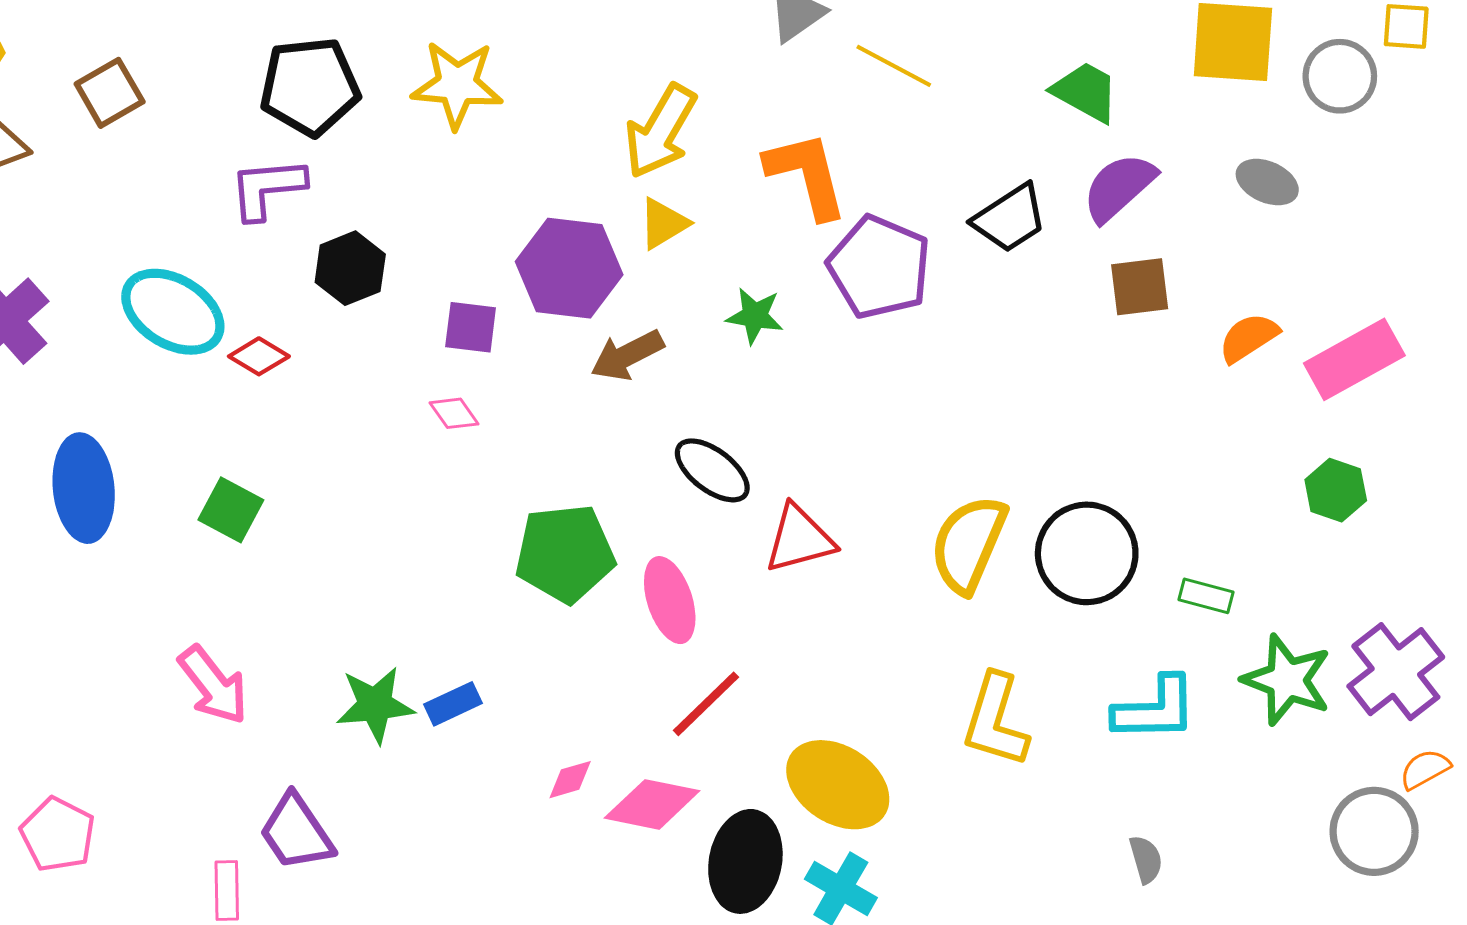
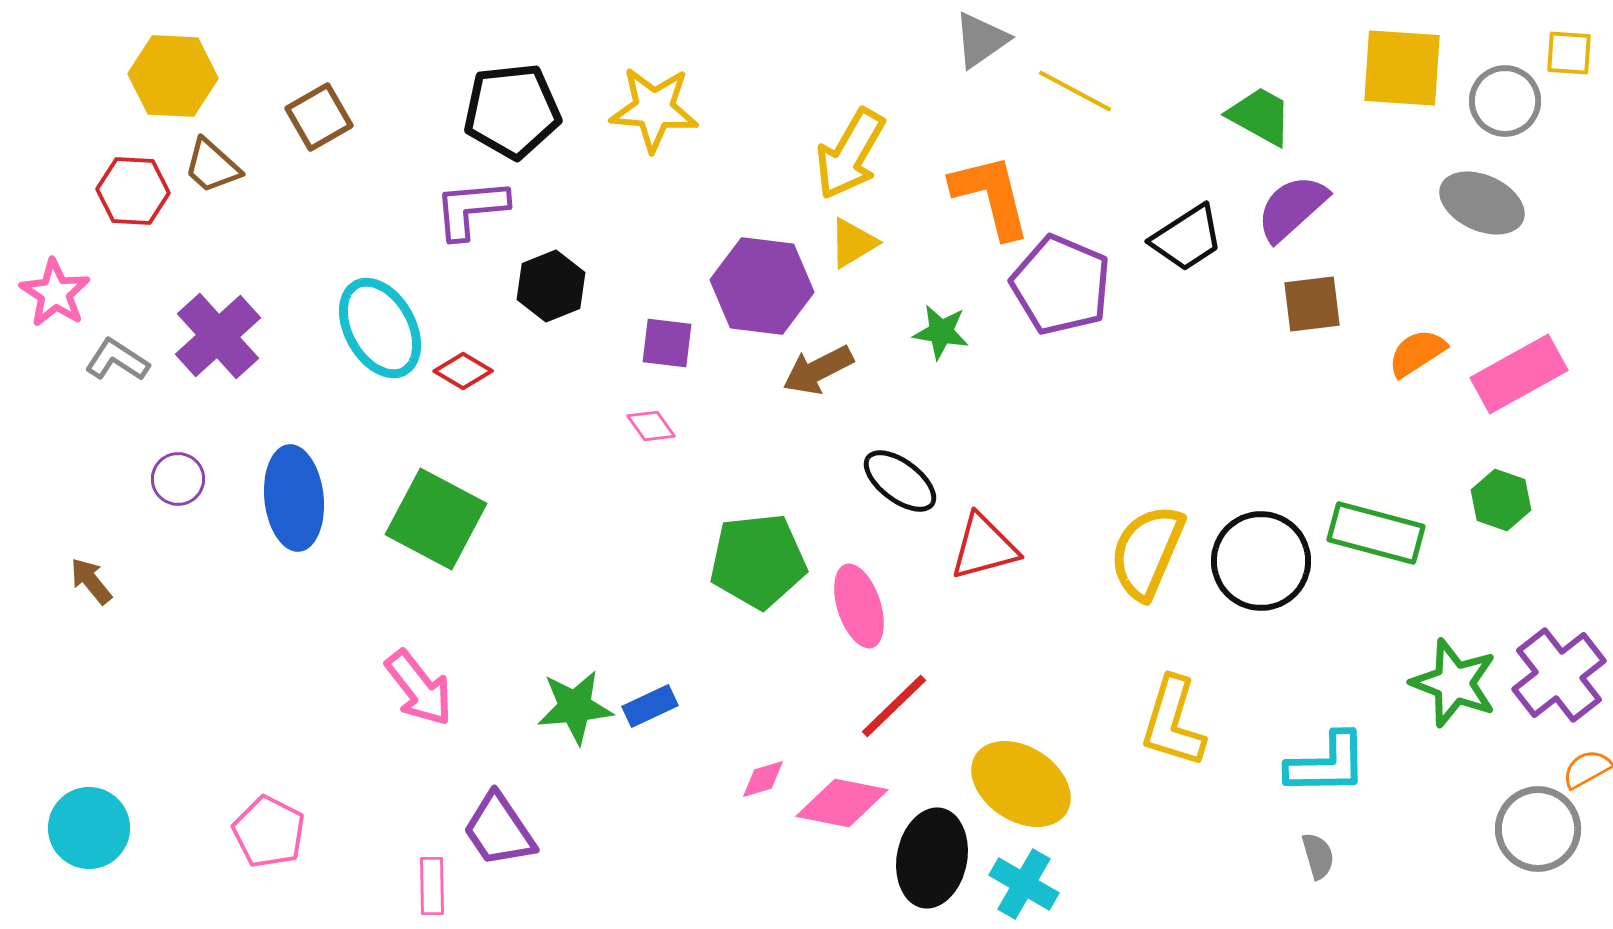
gray ellipse: (1267, 182) -> (1482, 203), moved, size x1.4
cyan ellipse: (173, 312) -> (380, 328), turned 30
green square: (231, 510) -> (436, 519), size x1.6
green rectangle: (1206, 596) -> (1376, 533), moved, size x1.8
cyan L-shape: (1155, 709) -> (1327, 764), moved

